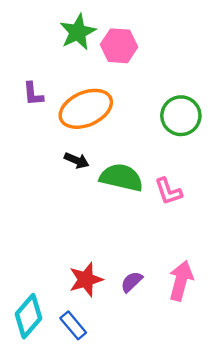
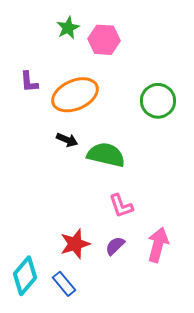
green star: (78, 32) -> (68, 28), size x0.7
pink L-shape: (168, 191) -> (121, 206), moved

